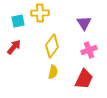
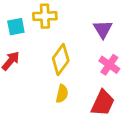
pink cross: (89, 50) -> (109, 65), turned -35

